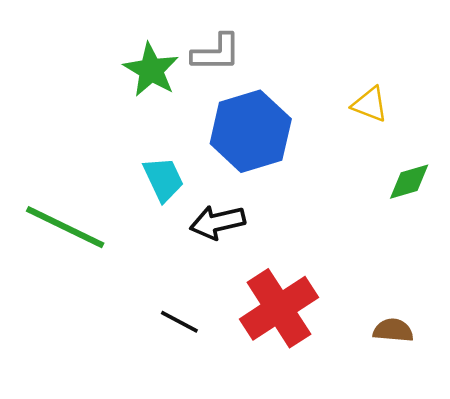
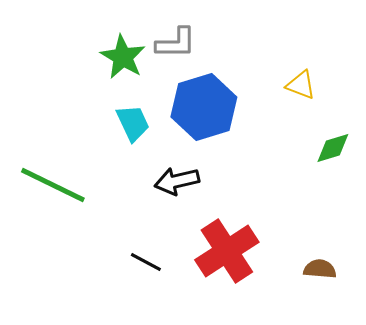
cyan trapezoid: (163, 179) -> (133, 123), moved

